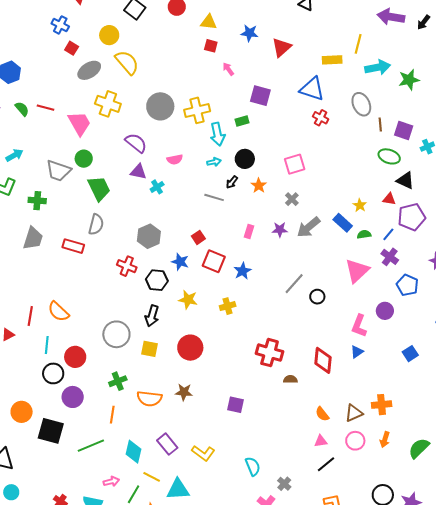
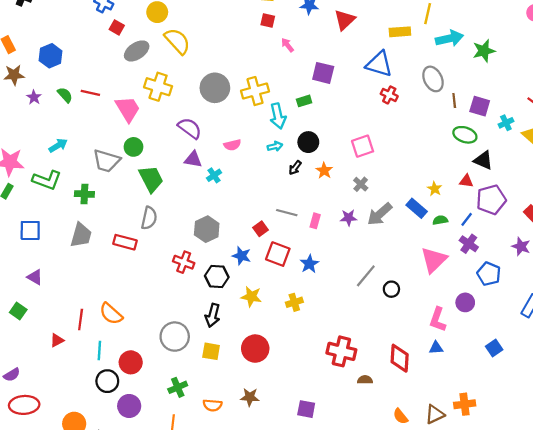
gray line: (214, 197) -> (287, 213), moved
blue triangle: (357, 352) -> (436, 348), turned 32
orange semicircle: (149, 399) -> (213, 405), size x0.7

